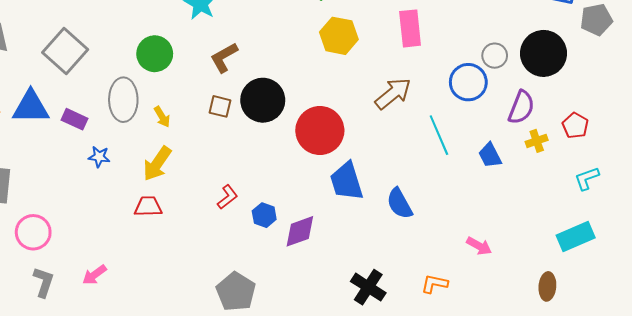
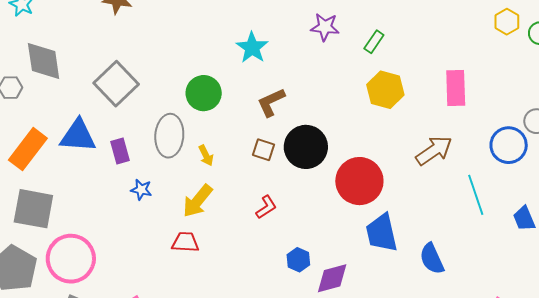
purple rectangle: (75, 119) -> (120, 151), turned 45
red L-shape: (227, 197) -> (266, 207), moved
pink circle: (33, 232) -> (71, 259), size x1.4

